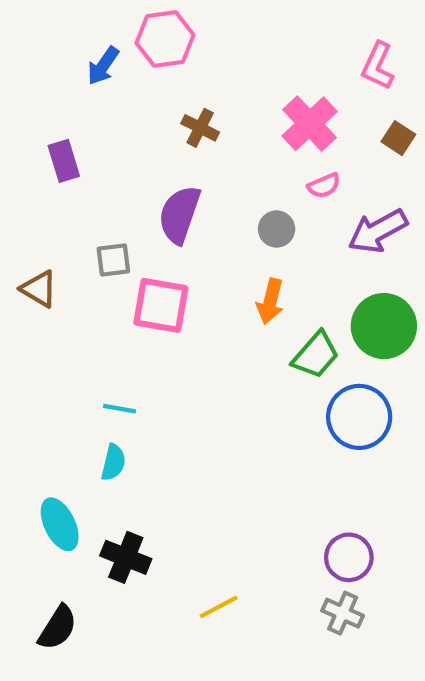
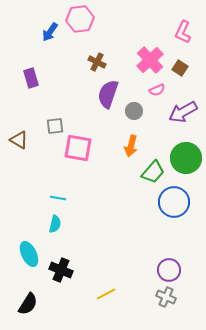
brown square: (398, 138) -> (180, 68), moved
purple semicircle: (179, 215) -> (108, 94), moved

